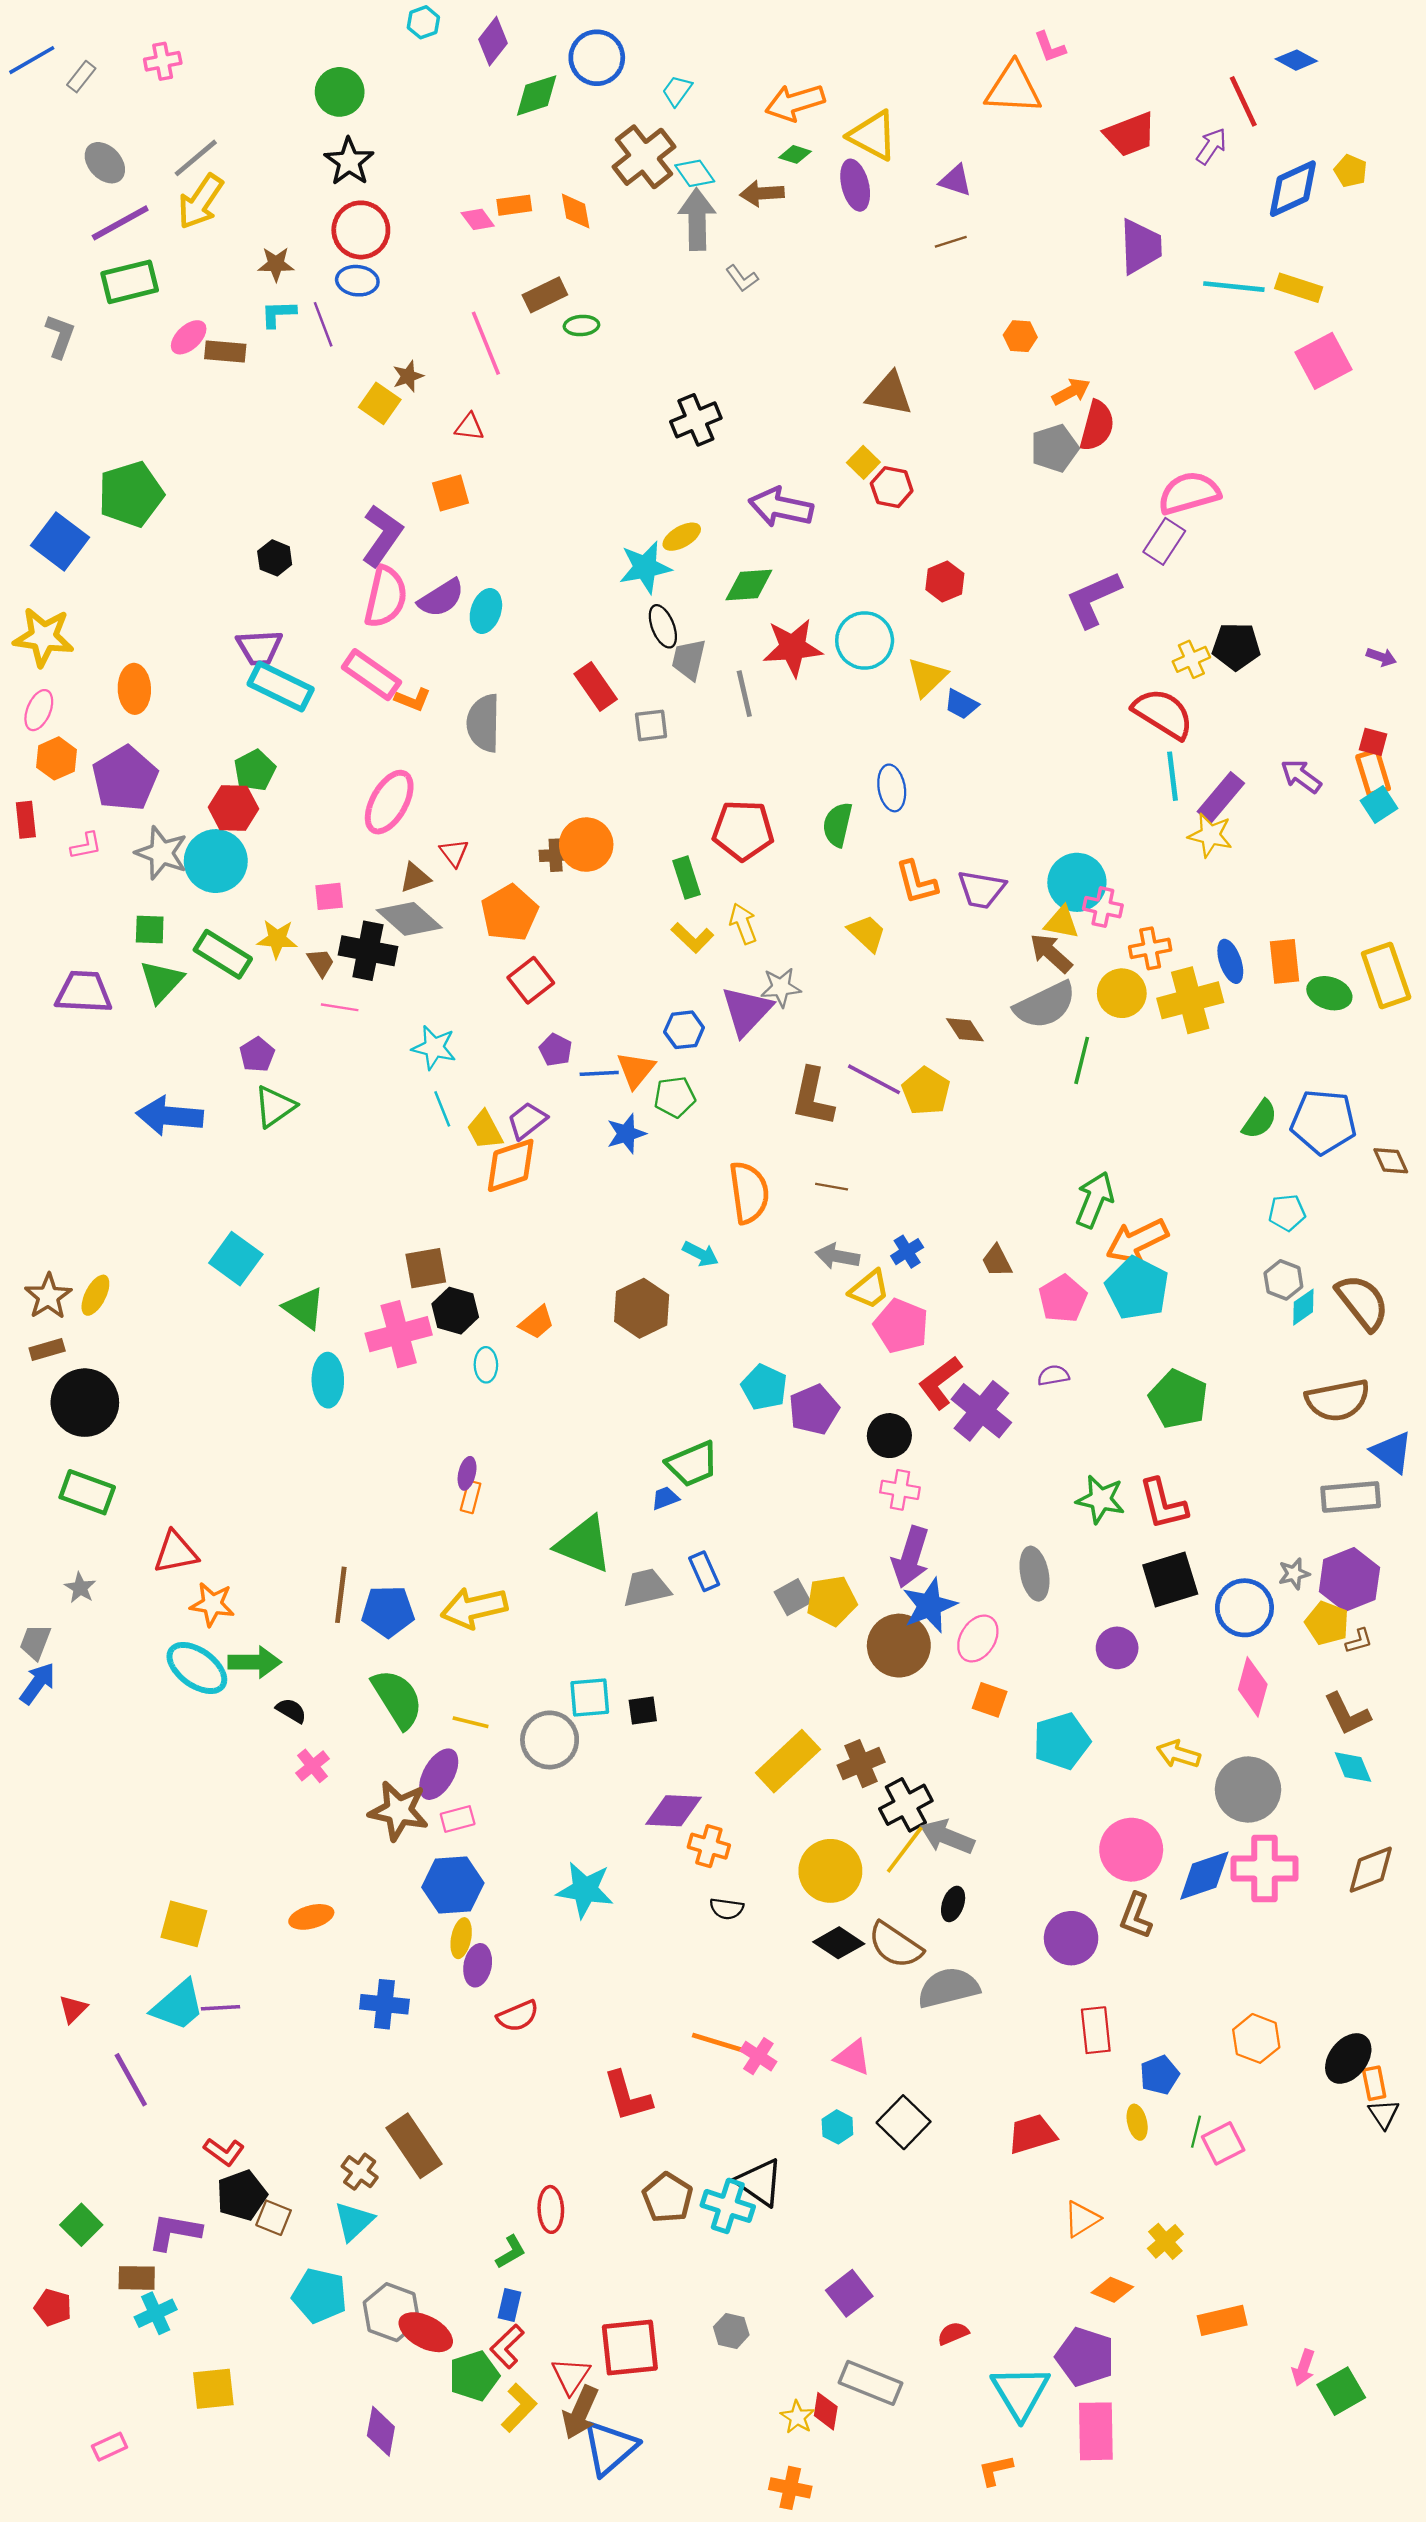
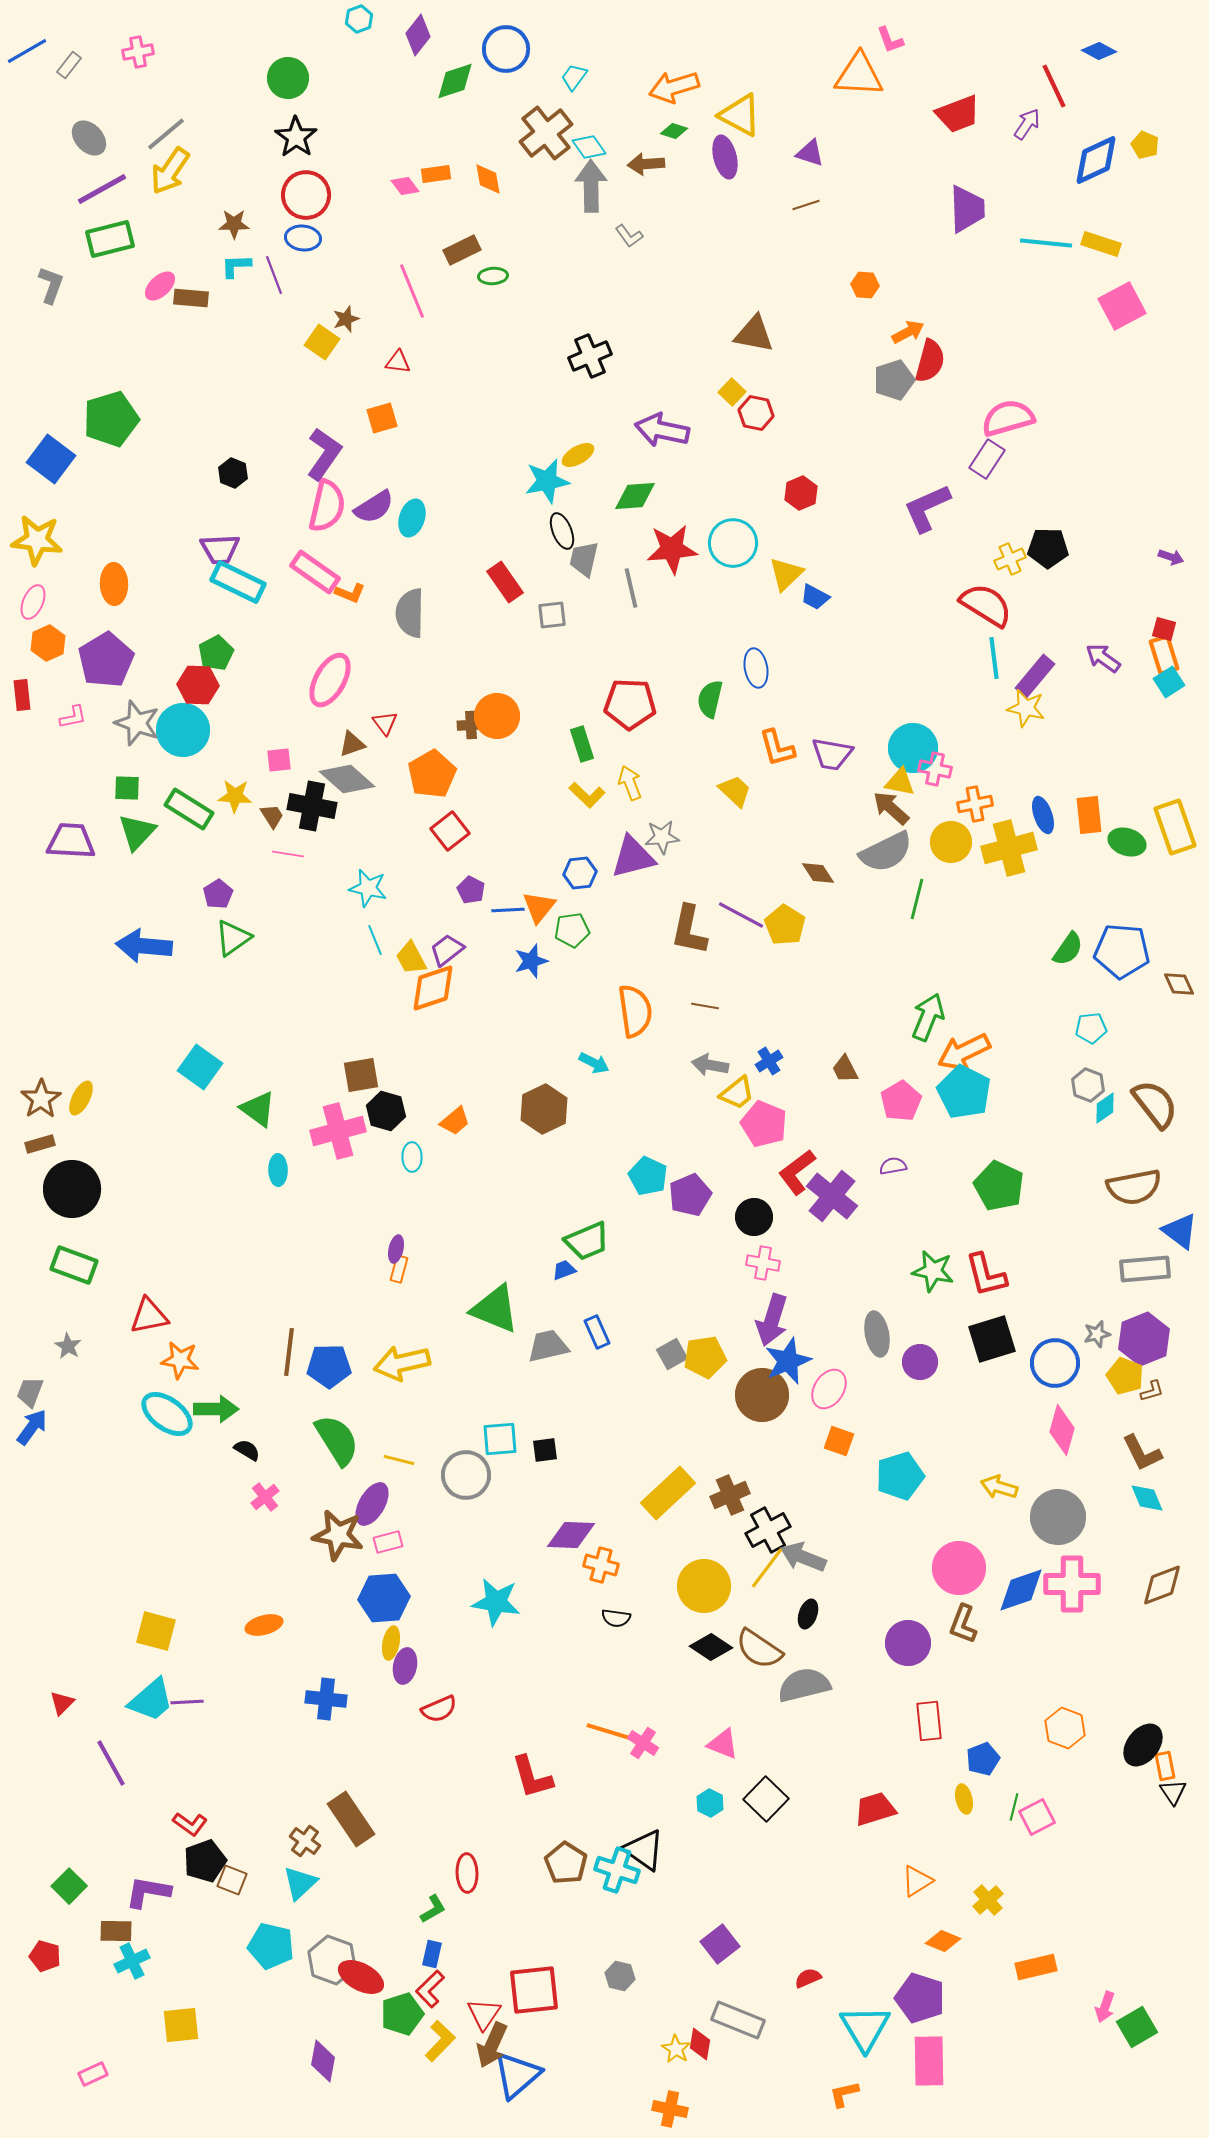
purple triangle: (747, 1011) -> (633, 857), turned 33
cyan ellipse: (328, 1380) -> (278, 1170), size x0.7
purple circle: (1117, 1648) -> (920, 1362), moved

